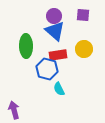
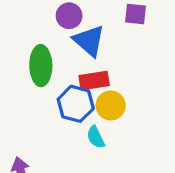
purple circle: (54, 16) -> (69, 16), moved
yellow circle: (84, 49) -> (111, 105), moved

